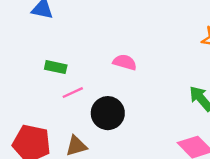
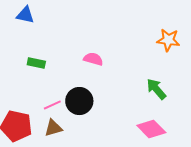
pink line: (73, 93) -> (52, 105), moved

